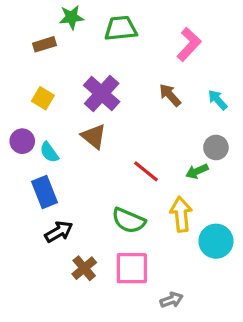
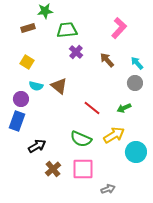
green trapezoid: (121, 28) -> (67, 30), moved
purple cross: (102, 94) -> (76, 52), moved, size x0.6
purple circle: (22, 141) -> (21, 99), moved
gray circle: (216, 148) -> (135, 83), moved
cyan semicircle: (49, 152) -> (36, 86), moved, turned -40
blue rectangle: (44, 192) -> (17, 121), moved, turned 42
yellow arrow: (181, 214) -> (114, 135), turned 65

